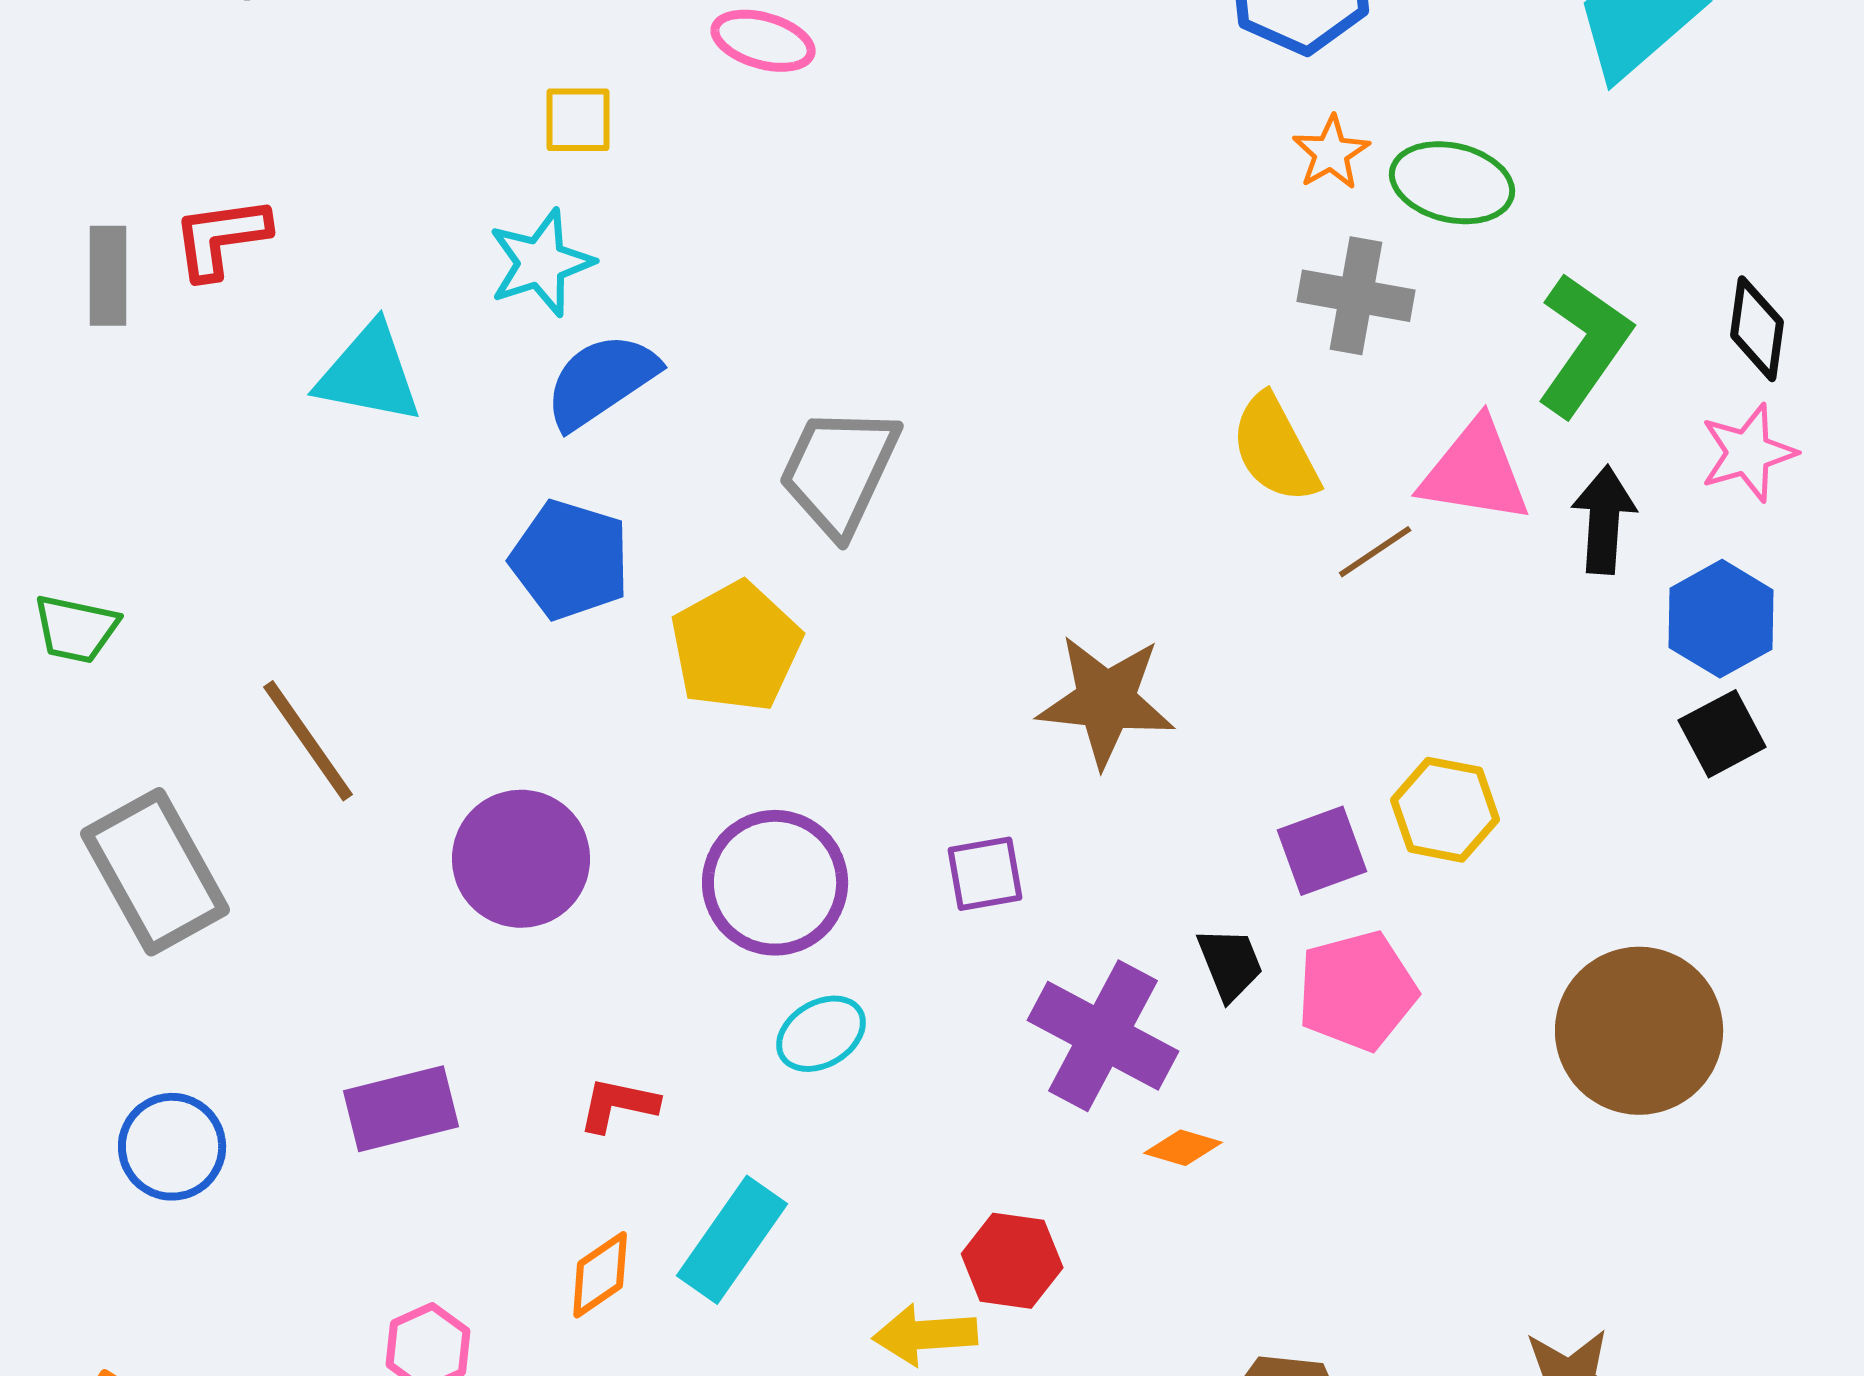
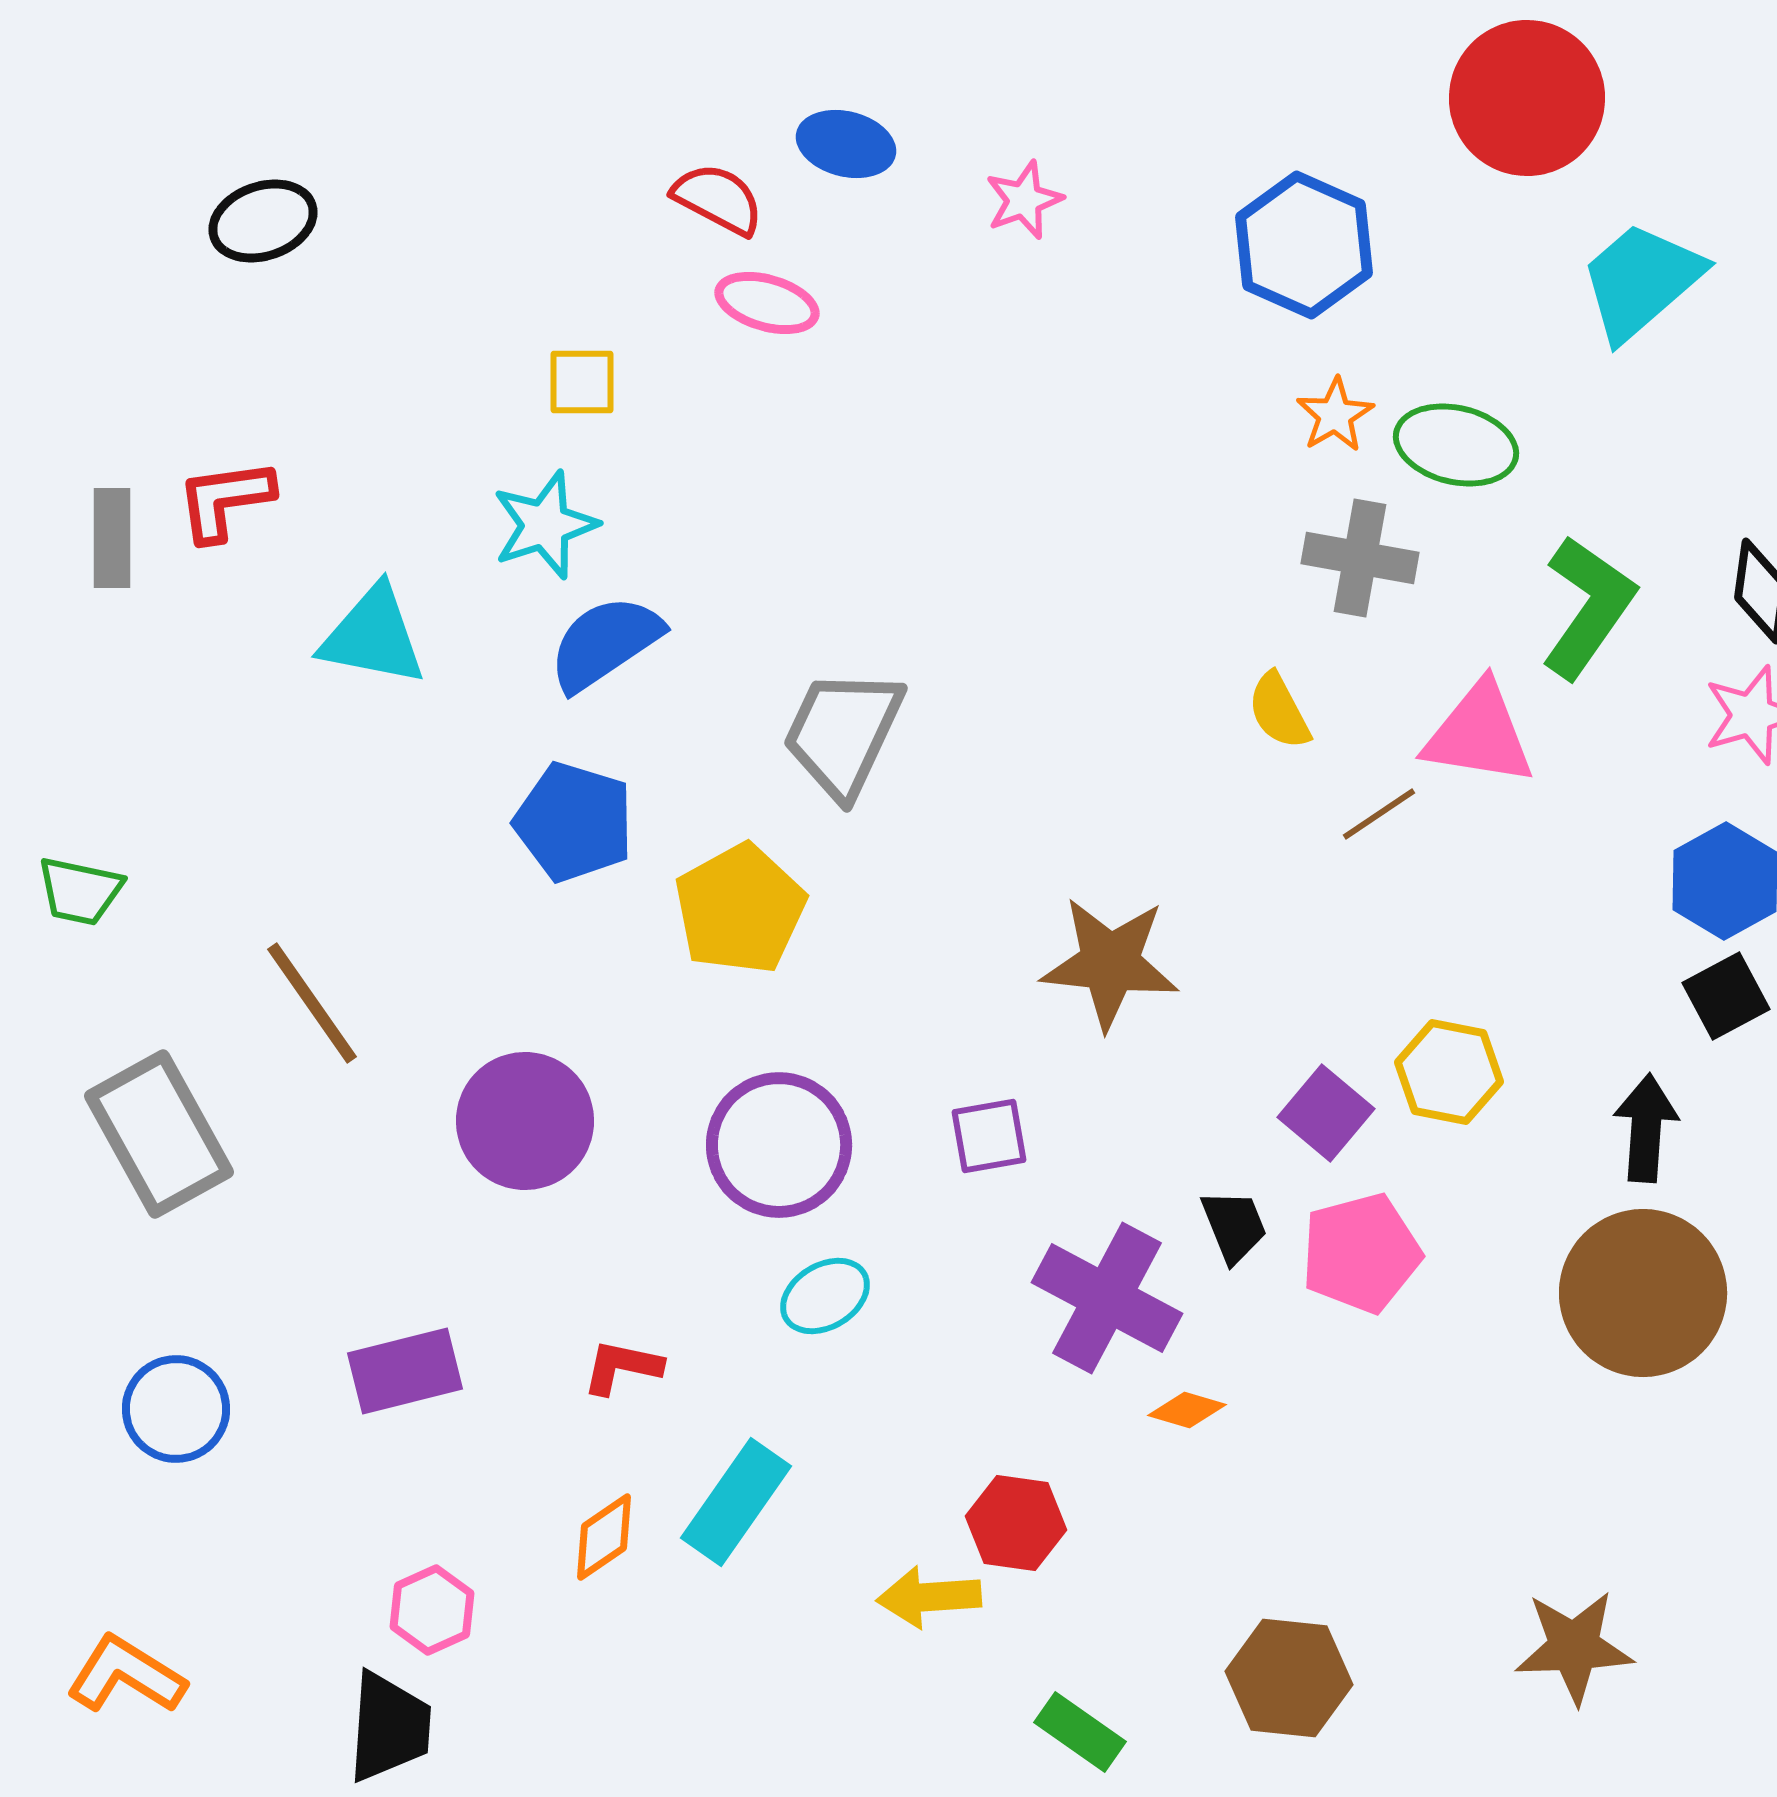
yellow semicircle: (1275, 449) -> (1279, 711), size x0.7
black arrow: (1604, 520) -> (1646, 1128), moved
purple square: (1322, 851) -> (1326, 1113), turned -30

